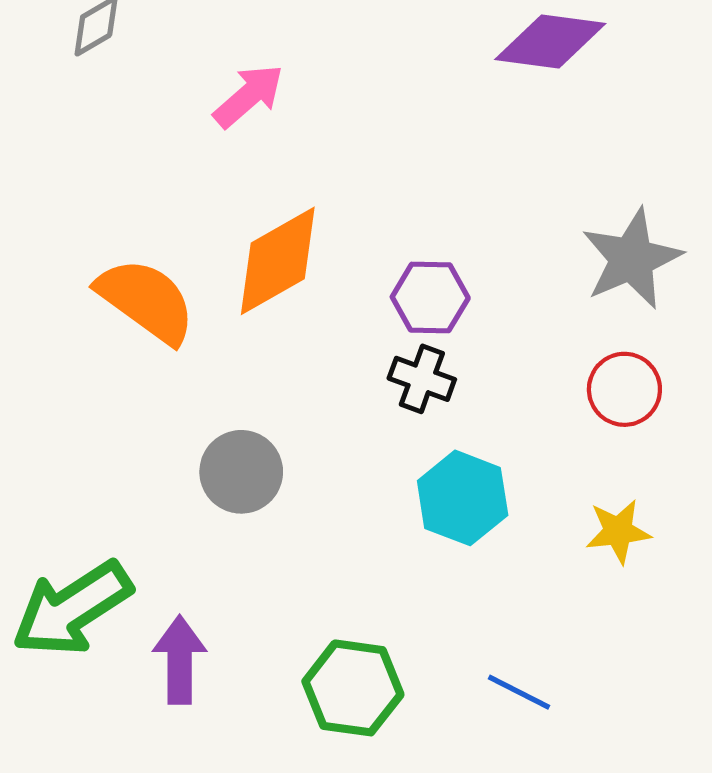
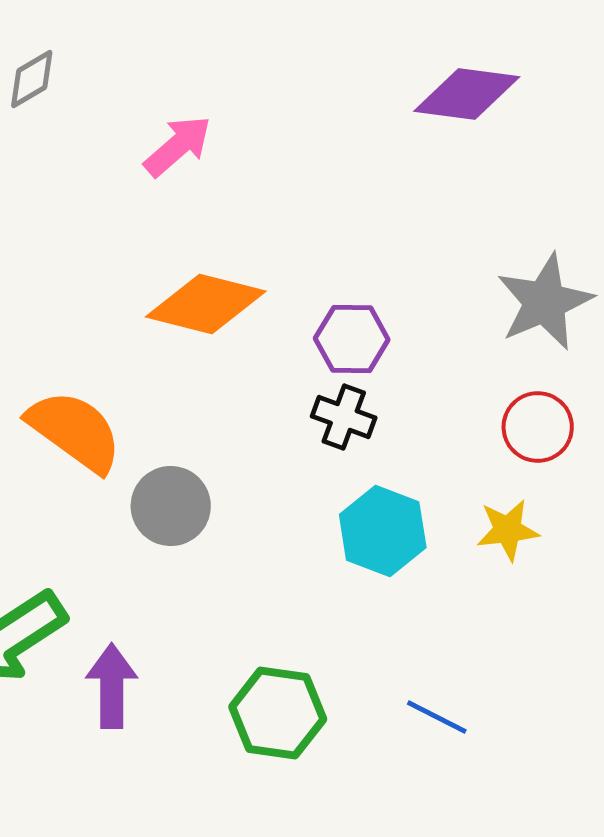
orange diamond: (278, 261) -> (206, 304), turned 44
orange semicircle: (146, 301) -> (75, 431), moved
yellow star: (618, 531) -> (508, 530), moved

